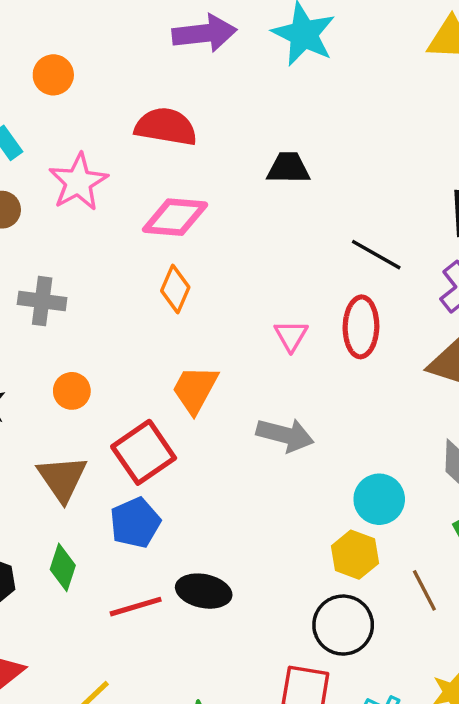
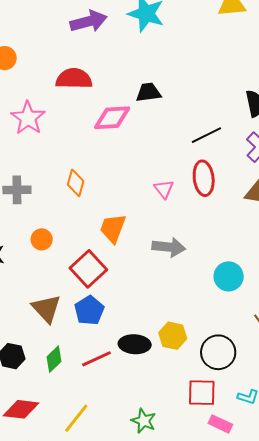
pink diamond: (175, 217) -> (112, 118), moved
black line: (376, 255) -> (206, 135), turned -48
orange diamond: (175, 289) -> (76, 183), moved
brown triangle: (62, 478) -> (46, 309), moved
yellow hexagon: (355, 555) -> (173, 336), moved
green diamond: (63, 567) -> (54, 359), moved, turned 36

